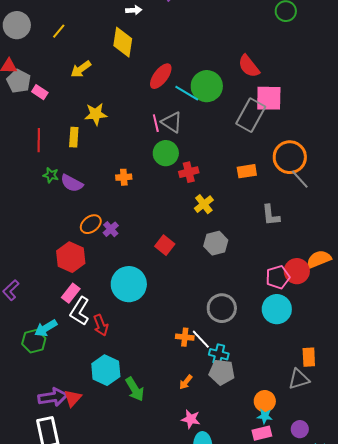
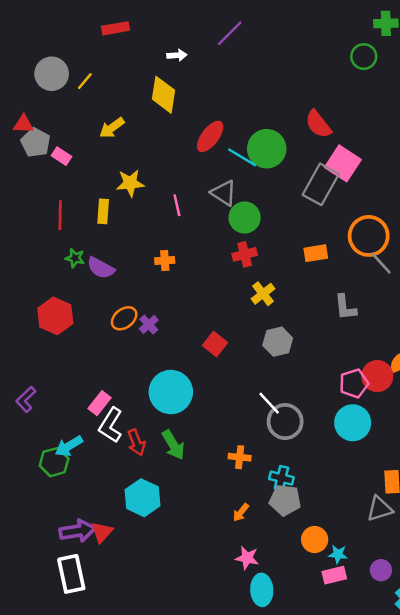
gray circle: (17, 25) -> (52, 74), moved
pink square: (269, 98) -> (343, 163), turned 32
pink line: (156, 123) -> (177, 205), moved
green circle: (166, 153) -> (245, 218), moved
red hexagon: (71, 257) -> (55, 316), moved
white line: (201, 339) -> (269, 403), moved
green arrow: (135, 389) -> (173, 445), moved
orange circle: (265, 401) -> (315, 539), moved

